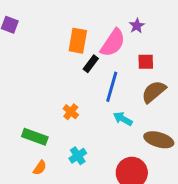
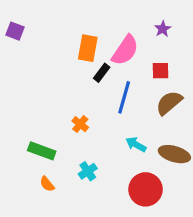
purple star: (137, 26) -> (163, 29), moved
cyan arrow: (123, 119) -> (136, 144), moved
orange semicircle: (40, 168) -> (47, 184), turned 105

